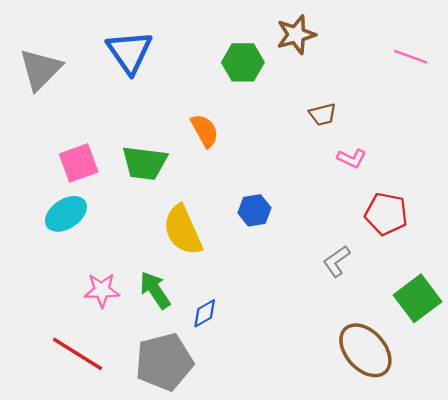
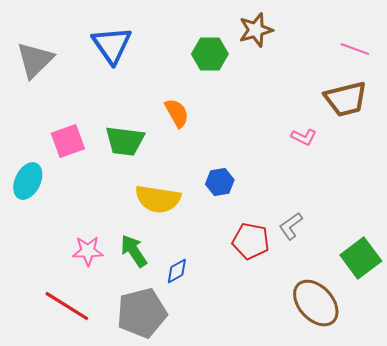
brown trapezoid: (323, 114) -> (346, 99), moved, size x1.8
cyan ellipse: (66, 214) -> (28, 181), moved, turned -30
red pentagon: (386, 214) -> (251, 241), moved
yellow semicircle: (183, 230) -> (158, 199), turned -57

